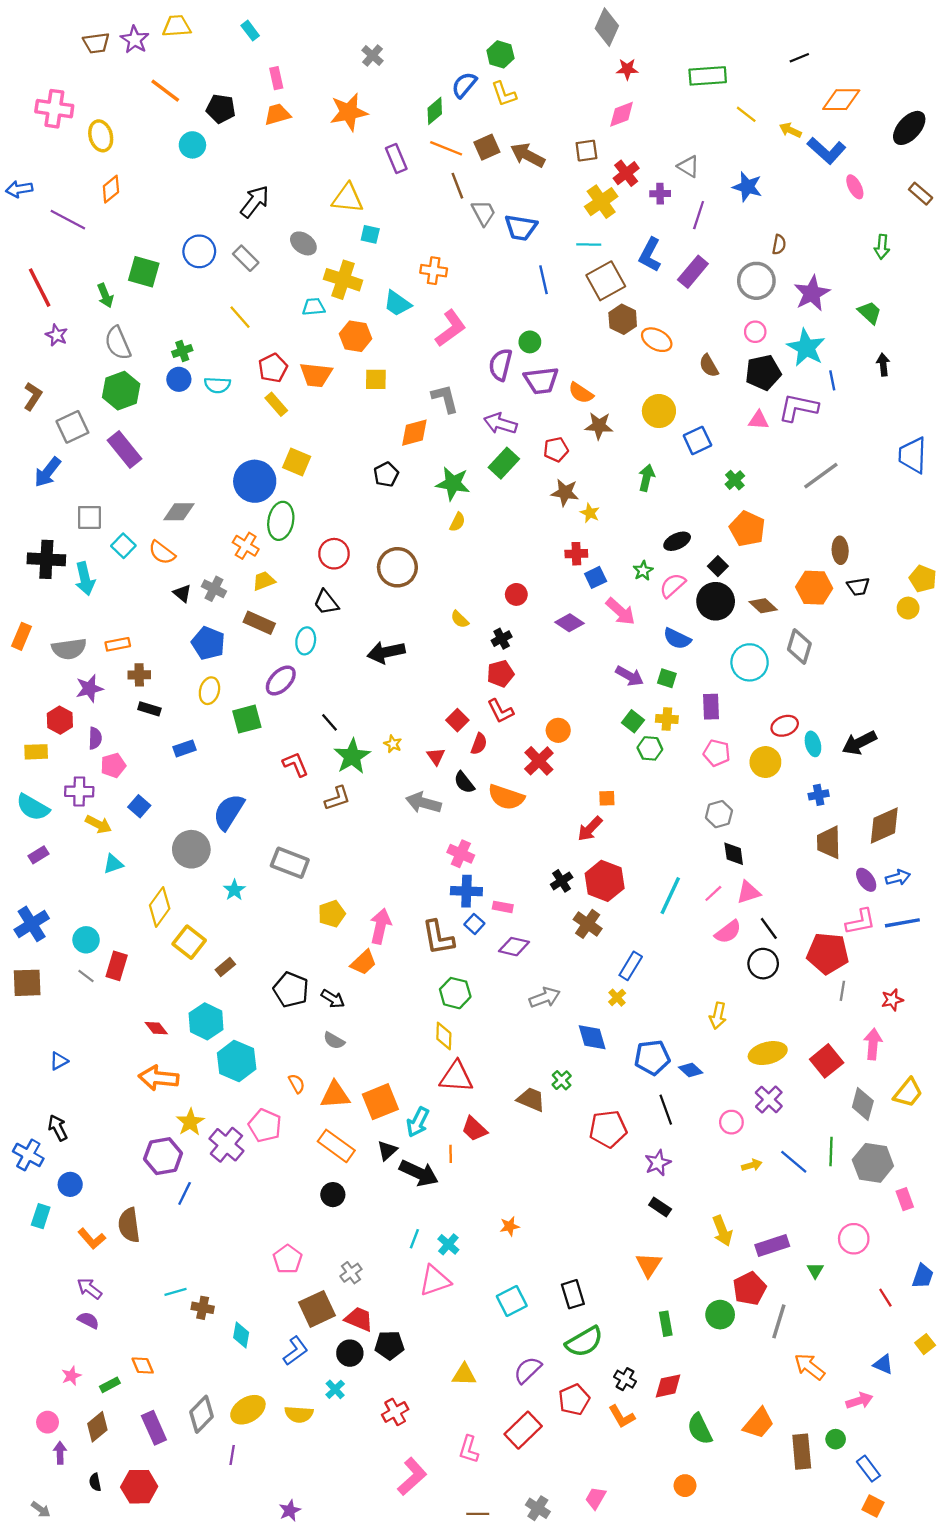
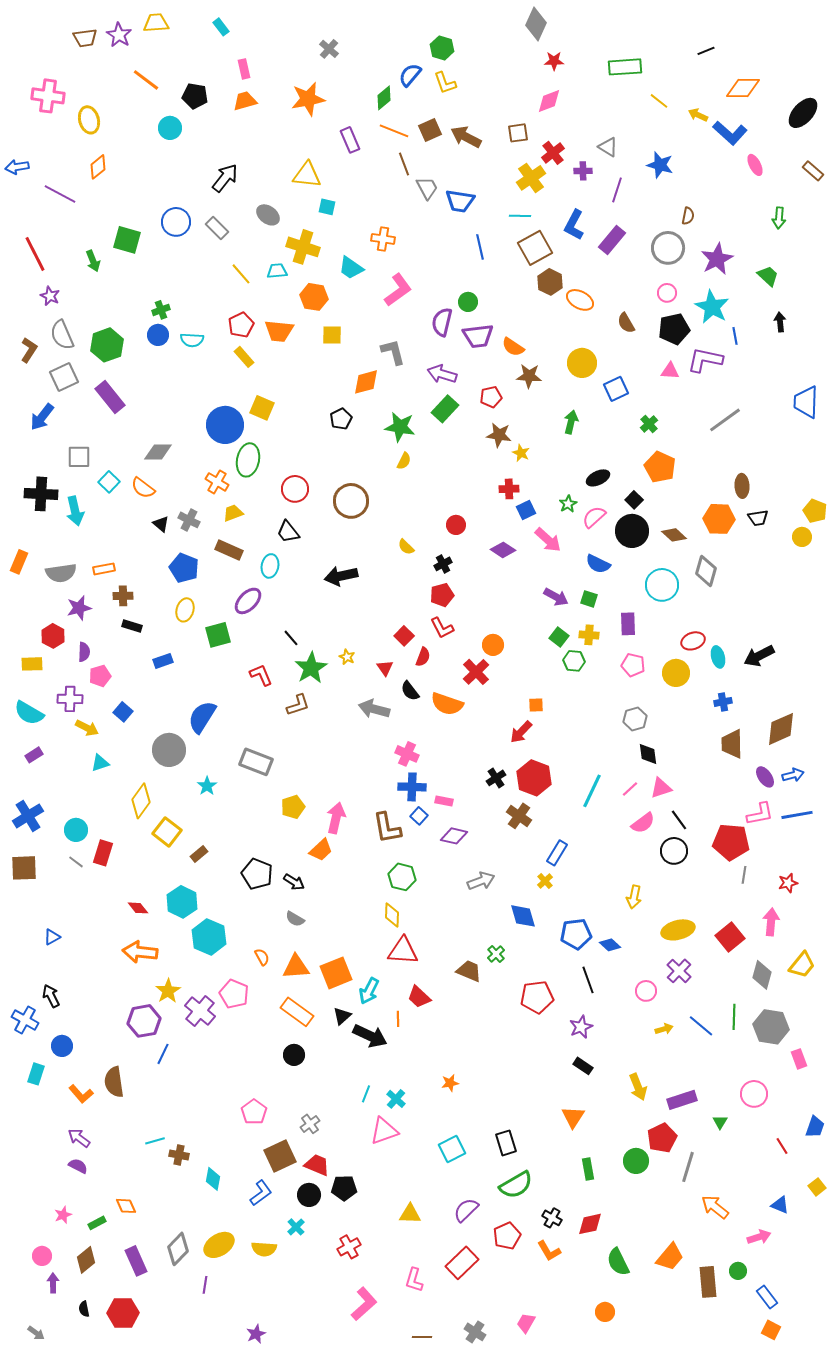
yellow line: (240, 317) -> (241, 274), moved
gray semicircle: (118, 343) -> (62, 335), moved

